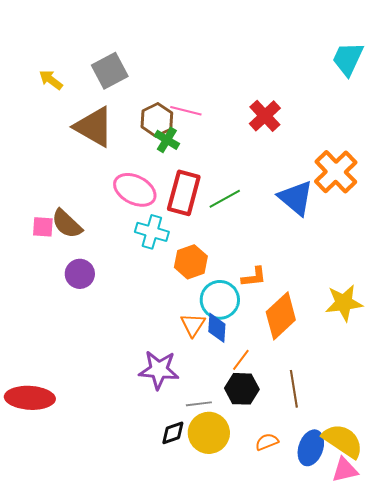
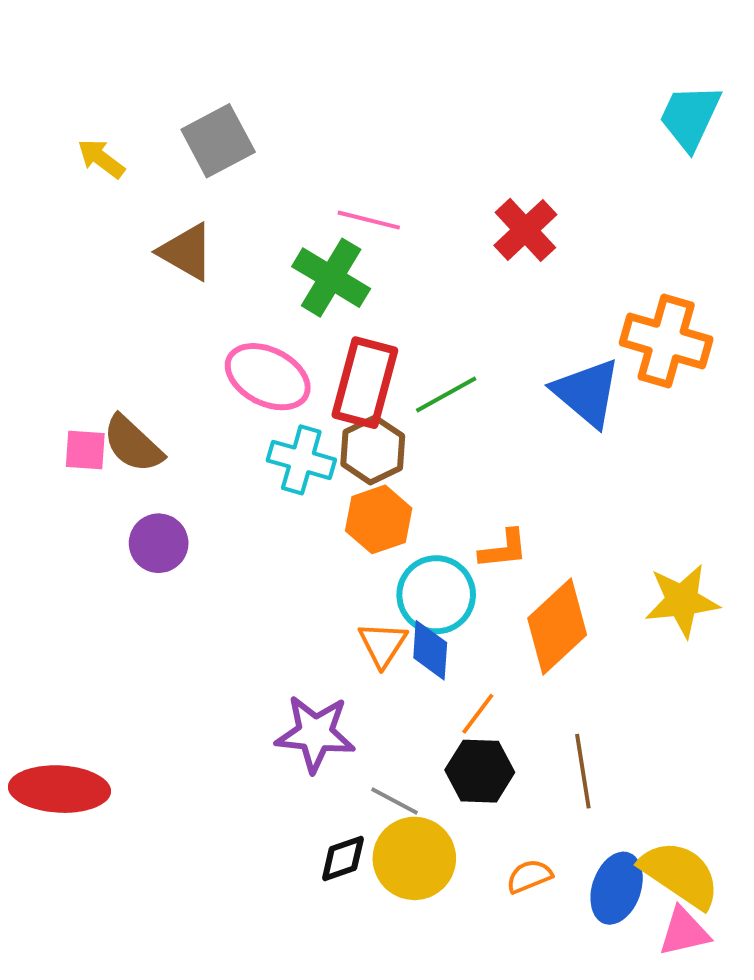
brown hexagon: (157, 120) -> (373, 450), moved
brown triangle: (94, 127) -> (186, 252), size x0.7
green cross: (167, 140) -> (331, 278), size x1.5
orange cross: (336, 172) -> (666, 341), turned -30
gray line: (199, 404) -> (395, 801), turned 35

